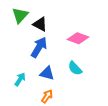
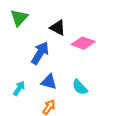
black triangle: (40, 24) -> (58, 28), moved
cyan semicircle: (75, 68) -> (80, 87), moved

